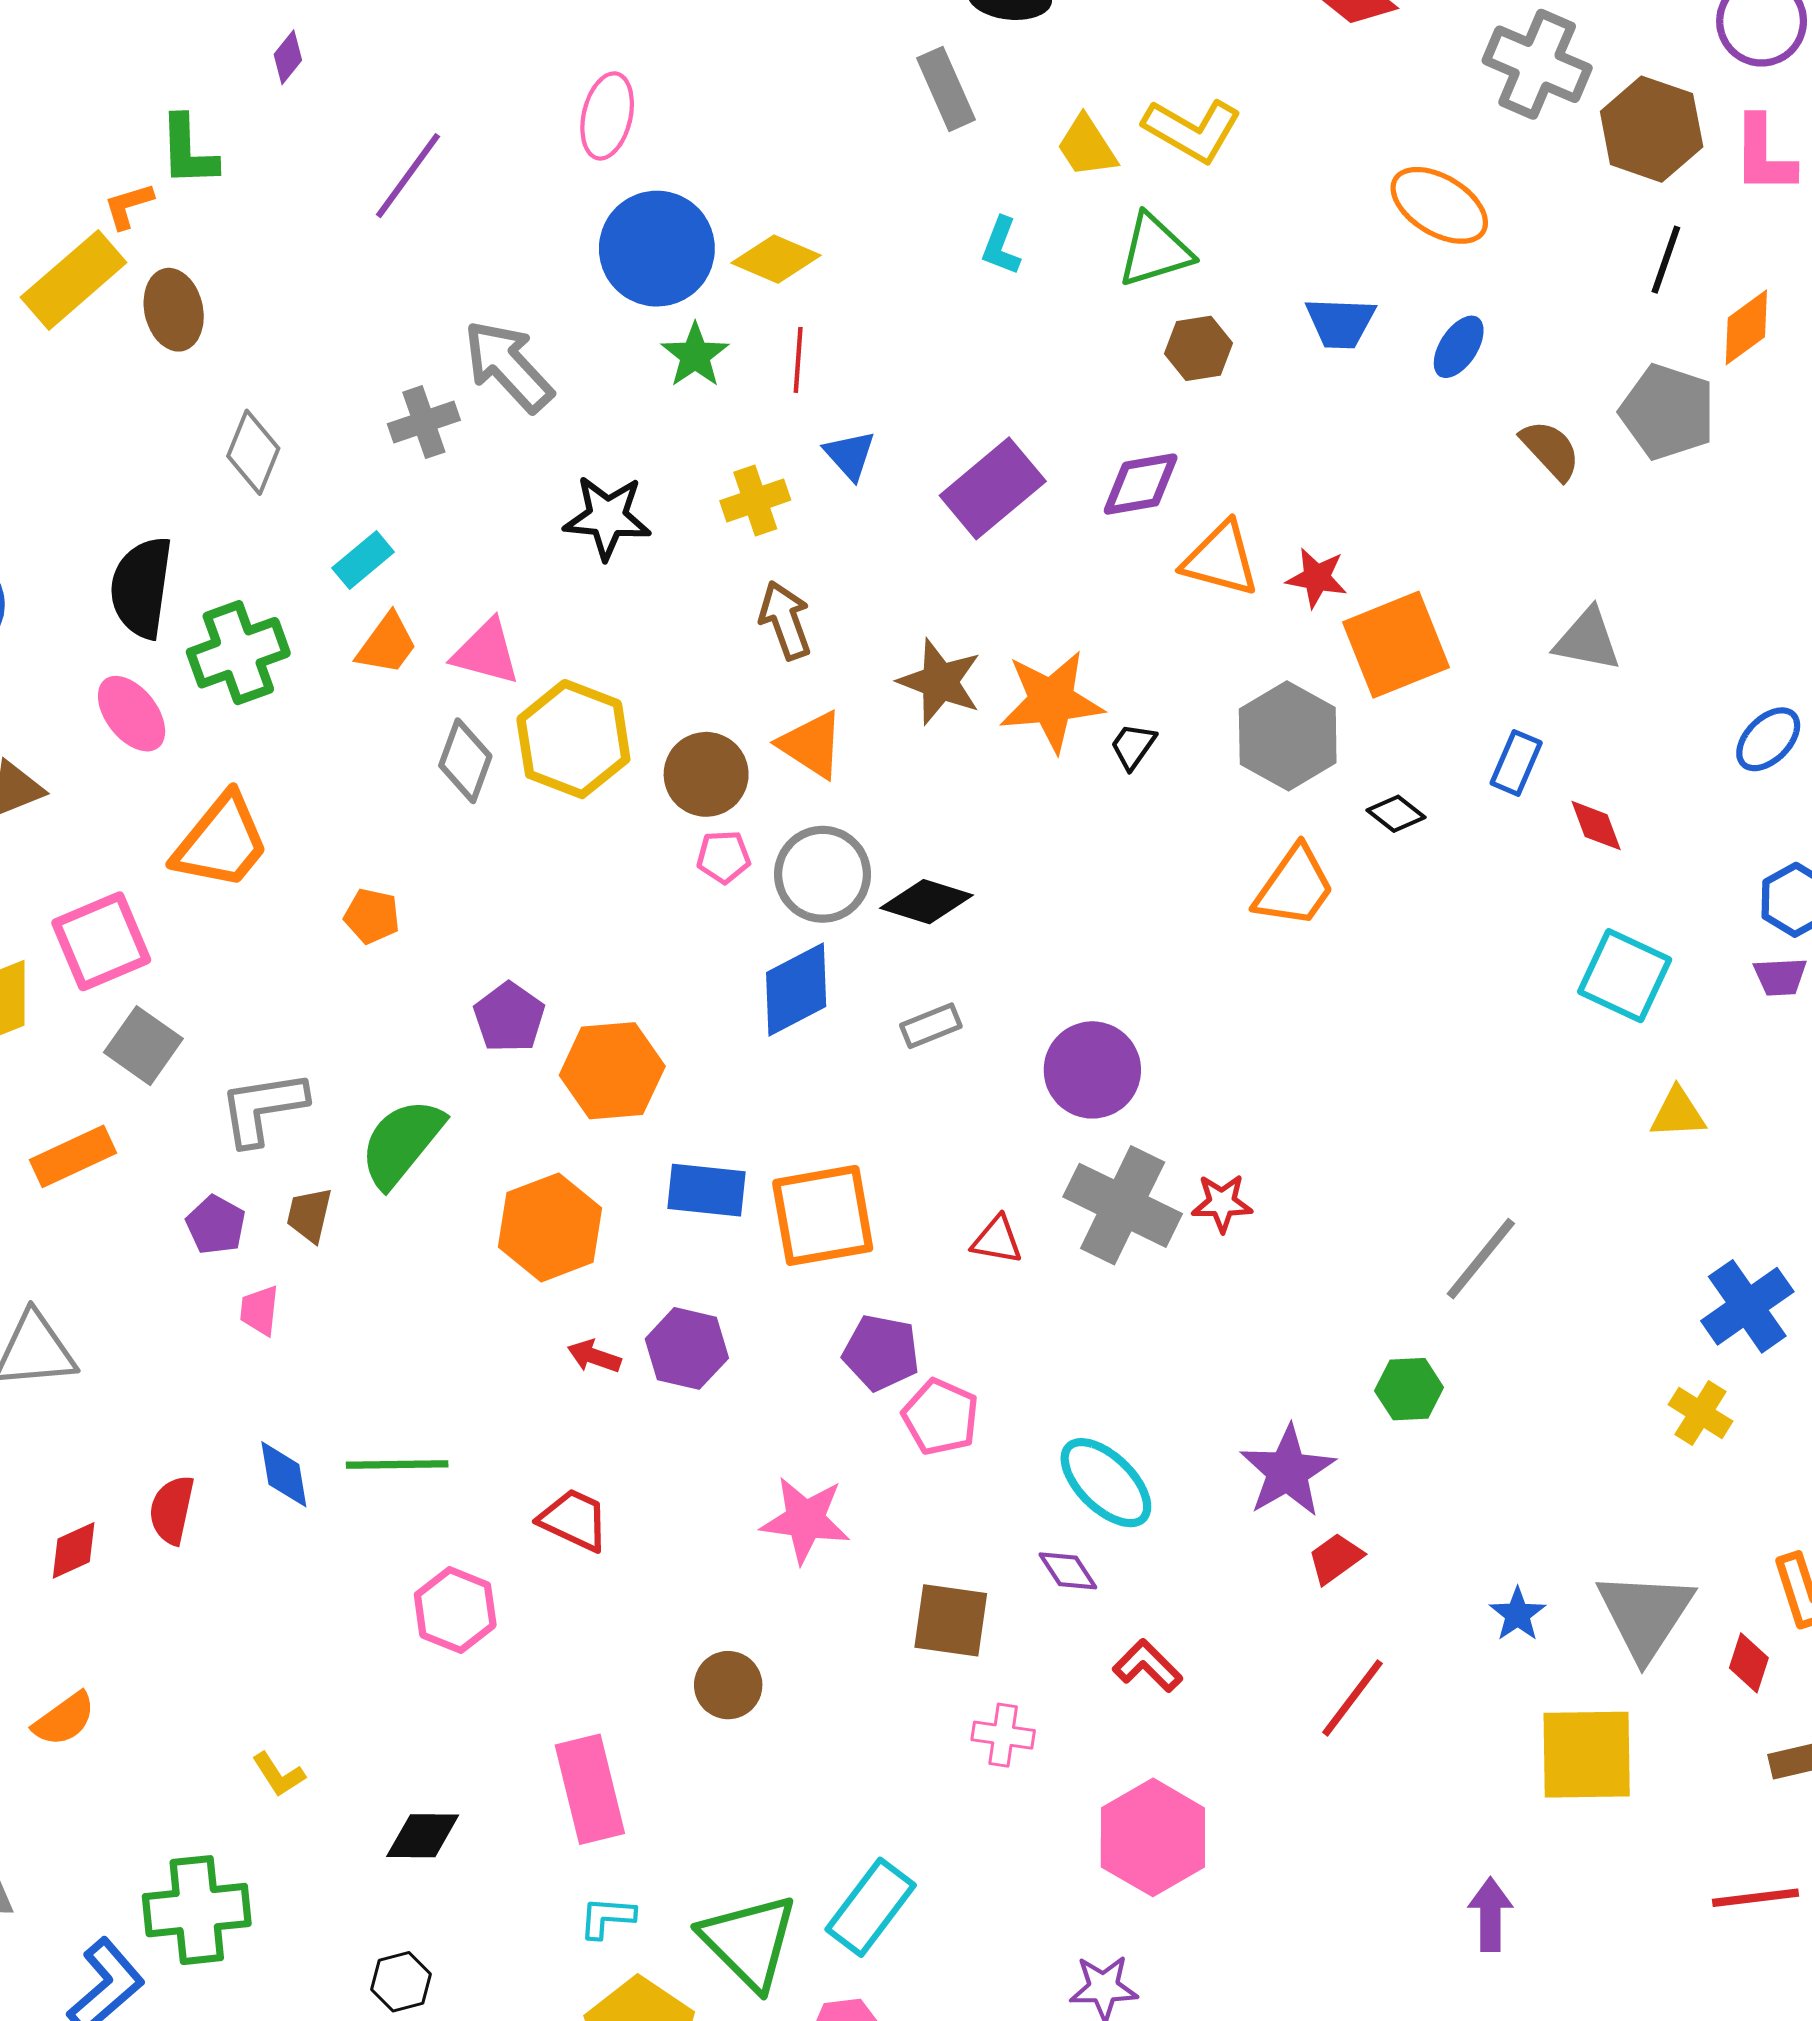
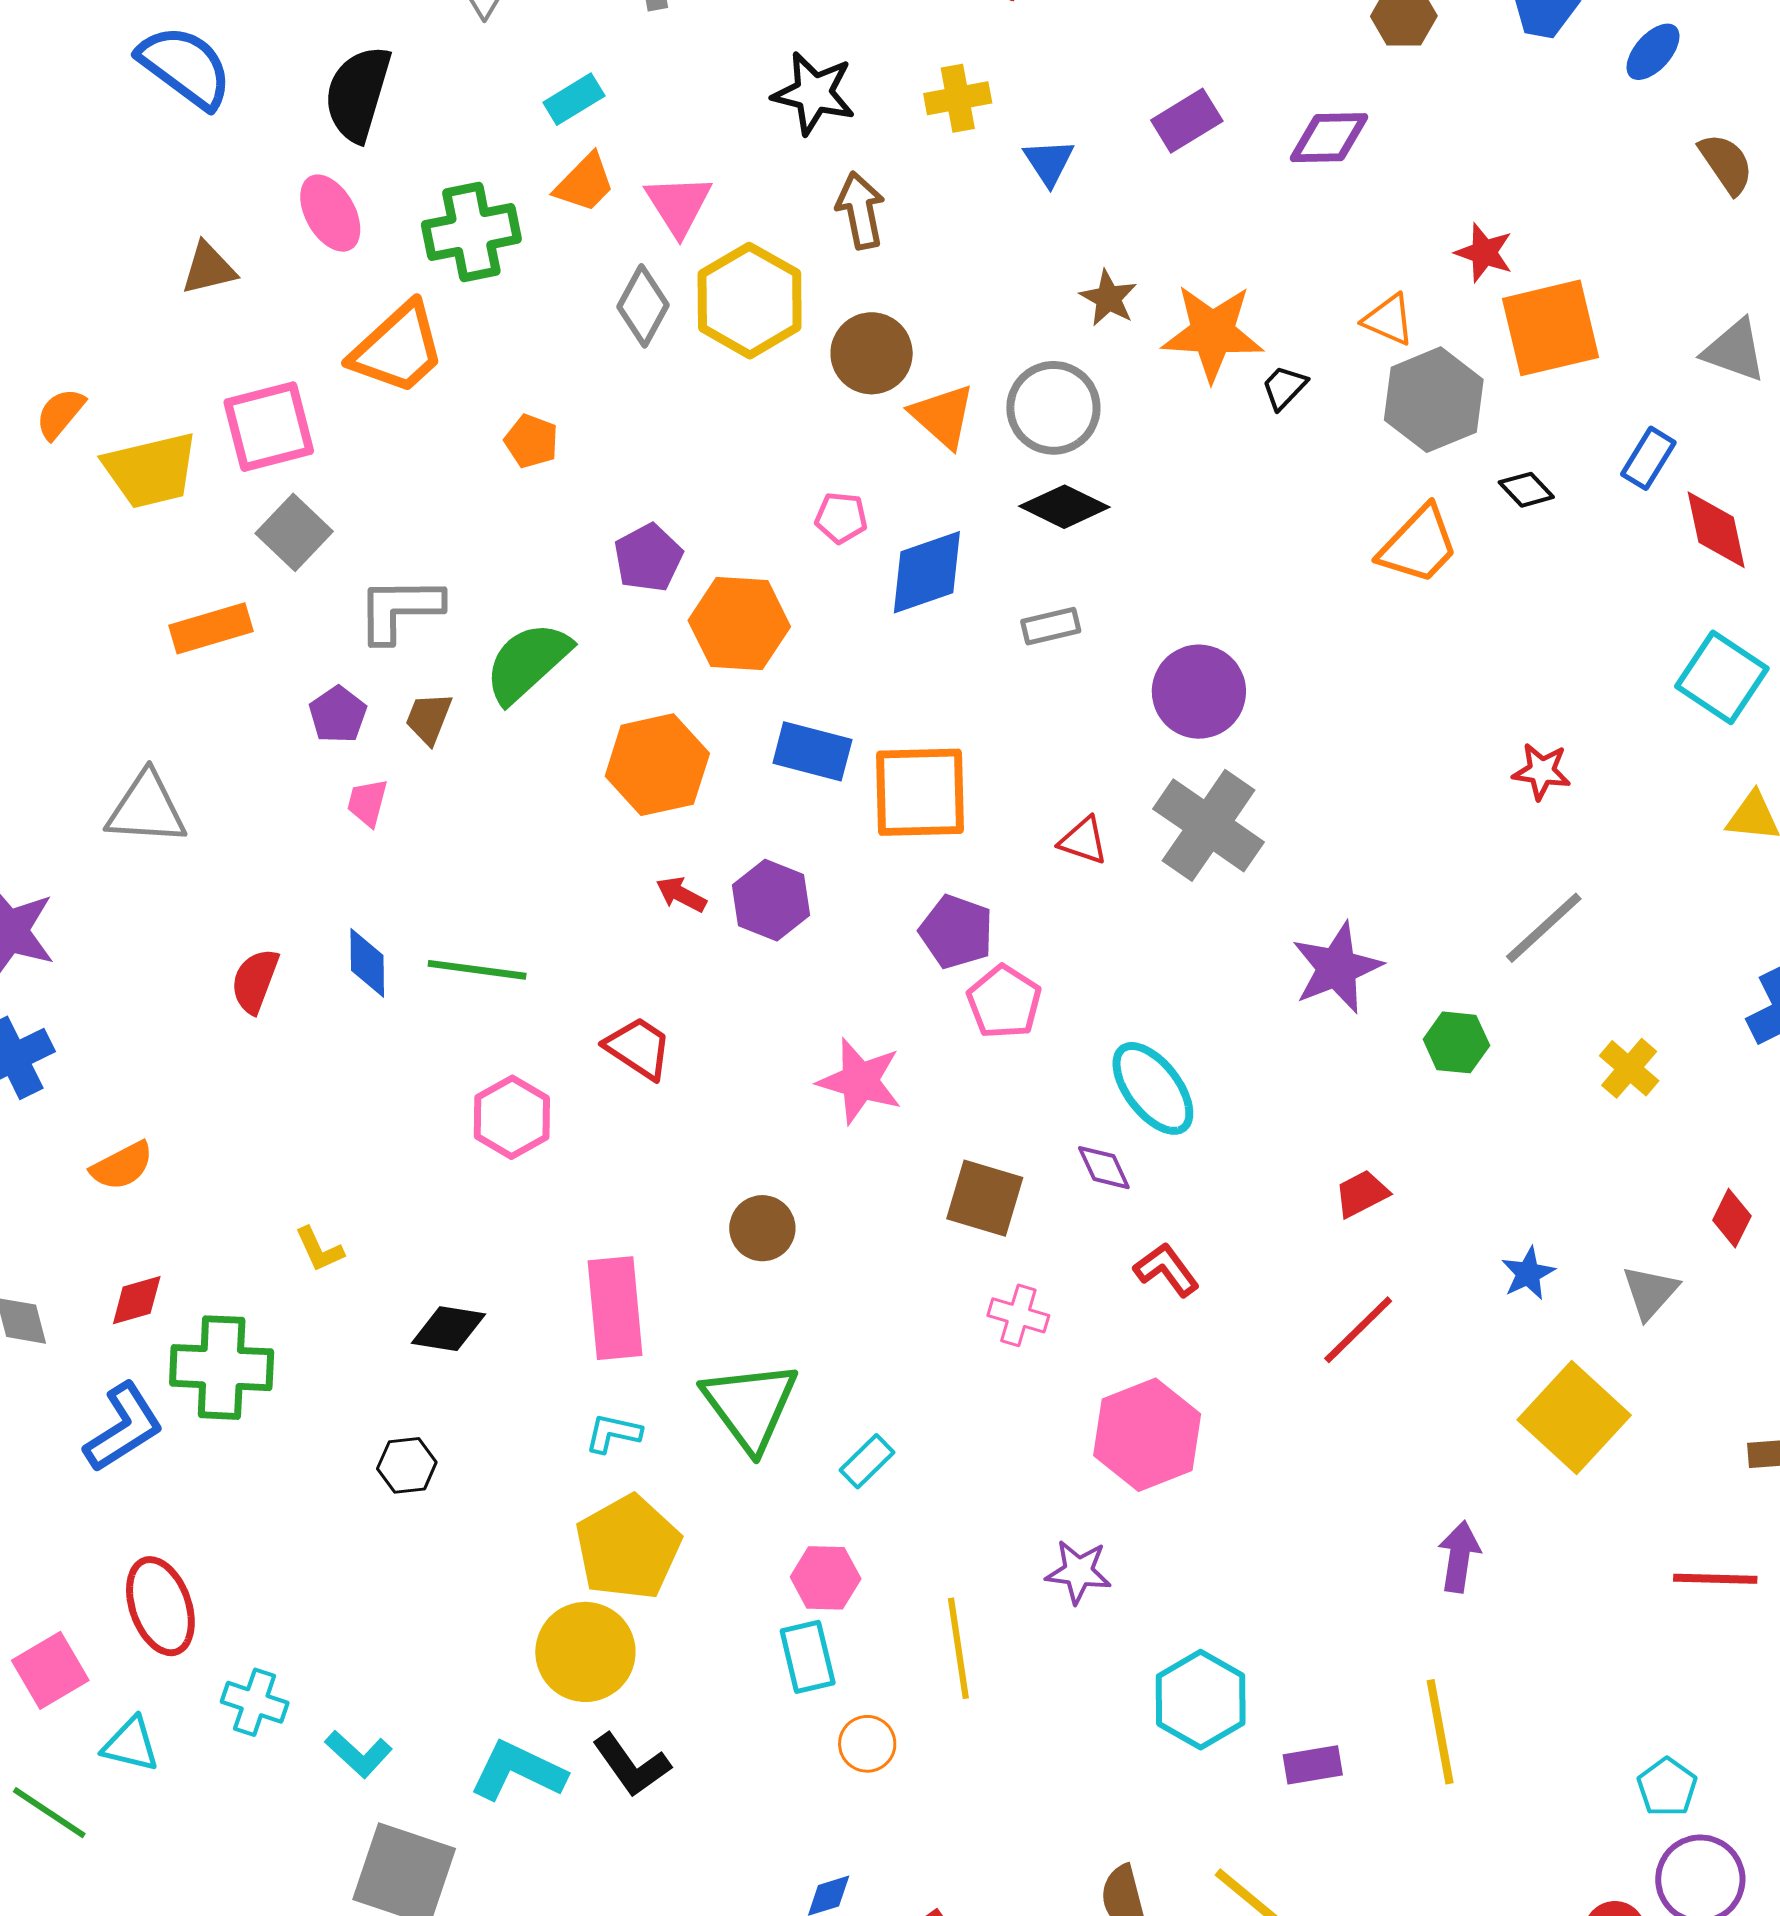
blue triangle: (850, 455) -> (1049, 162), moved
purple rectangle: (993, 488) -> (1187, 121), size x0.7
orange triangle: (1221, 559) -> (1389, 320), moved, size x0.7
brown arrow: (785, 620) -> (860, 210), moved
pink triangle: (486, 652) -> (678, 205), turned 34
green cross: (238, 653) -> (471, 232), moved
brown star: (940, 682) -> (1108, 298), size x0.7
orange triangle: (811, 745) -> (943, 416), moved
red diamond: (1596, 826) -> (1716, 530), size x1.4
pink pentagon: (724, 857) -> (841, 518), moved
gray circle: (823, 874) -> (1053, 408), moved
red star: (1222, 1203) -> (1542, 771), moved
yellow cross: (1700, 1413) -> (1629, 1068), moved
purple star: (1287, 1471) -> (1337, 968), moved
red diamond: (74, 1550) -> (137, 1300), moved
gray triangle: (1645, 1615) -> (1650, 1292), size x0.6
red diamond: (1749, 1663) -> (1732, 1218), moved
yellow square: (1587, 1755) -> (1574, 1418), turned 35
cyan rectangle: (871, 1907) -> (867, 1461), size x0.6
green triangle: (749, 1942) -> (750, 1406), moved

